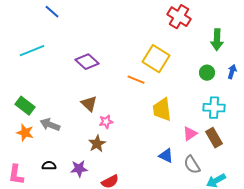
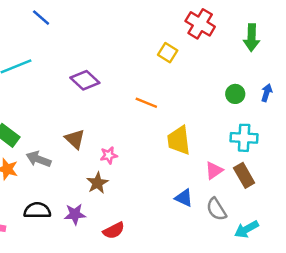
green arrow: (217, 40) -> (252, 38), moved
yellow square: (156, 59) -> (168, 53), moved, size x0.6
brown triangle: (89, 104) -> (75, 139), moved
black semicircle: (49, 166) -> (37, 210), size x1.5

